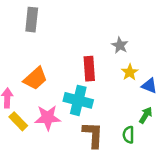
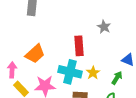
yellow star: (130, 72) -> (93, 73), moved
green arrow: (146, 115) -> (117, 78), moved

